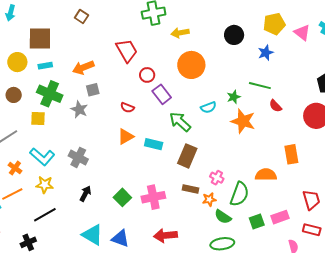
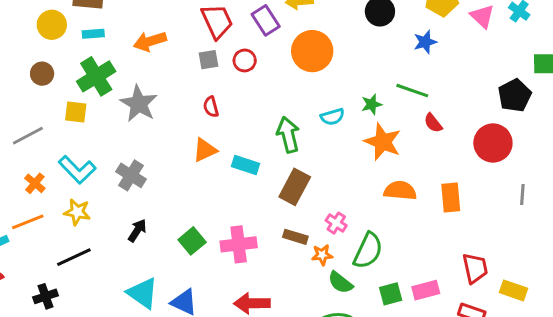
gray square: (93, 90) -> (208, 60), moved
green cross: (50, 94) -> (96, 76), turned 30
purple rectangle: (162, 94) -> (266, 20), moved
red semicircle: (127, 108) -> (211, 107), turned 48
gray star: (79, 109) -> (139, 104), size x1.4
green arrow: (180, 122) -> (288, 135), turned 30
orange semicircle: (266, 175) -> (400, 191), moved

